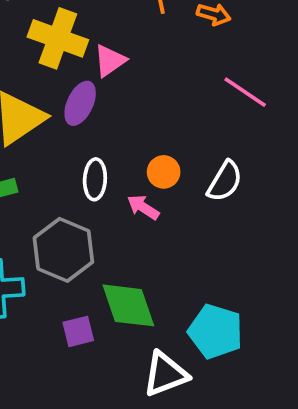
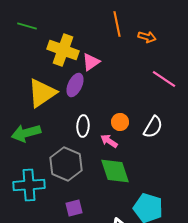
green diamond: (128, 305) -> (115, 171), moved

